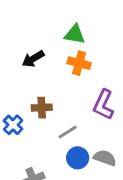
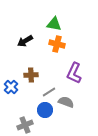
blue circle: (78, 158) -> (45, 110), moved
gray semicircle: (105, 158) -> (66, 102), moved

